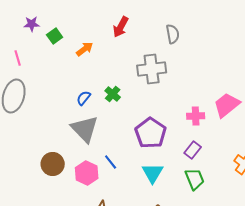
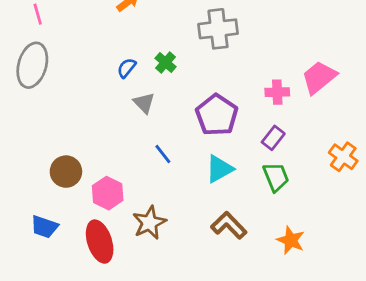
gray triangle: (85, 129) -> (144, 103), moved, size x0.6
brown circle: (53, 164) -> (66, 172), moved
pink hexagon: (87, 173) -> (108, 193), moved
cyan triangle: (153, 173) -> (219, 169), turned 30

